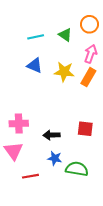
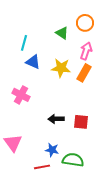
cyan line: (36, 37) -> (24, 43), moved, turned -63
pink cross: (19, 123) -> (21, 95), moved, turned 30
black arrow: (52, 135) -> (56, 119), moved
red line: (30, 176) -> (42, 167), moved

